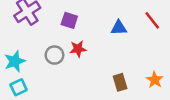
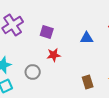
gray circle: (54, 55) -> (33, 72), moved

